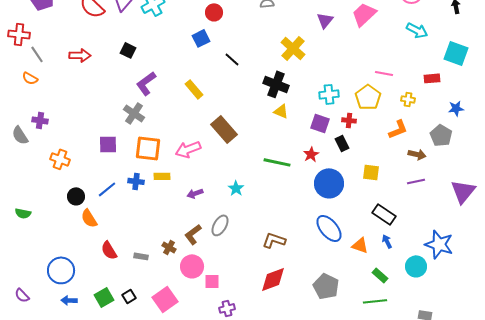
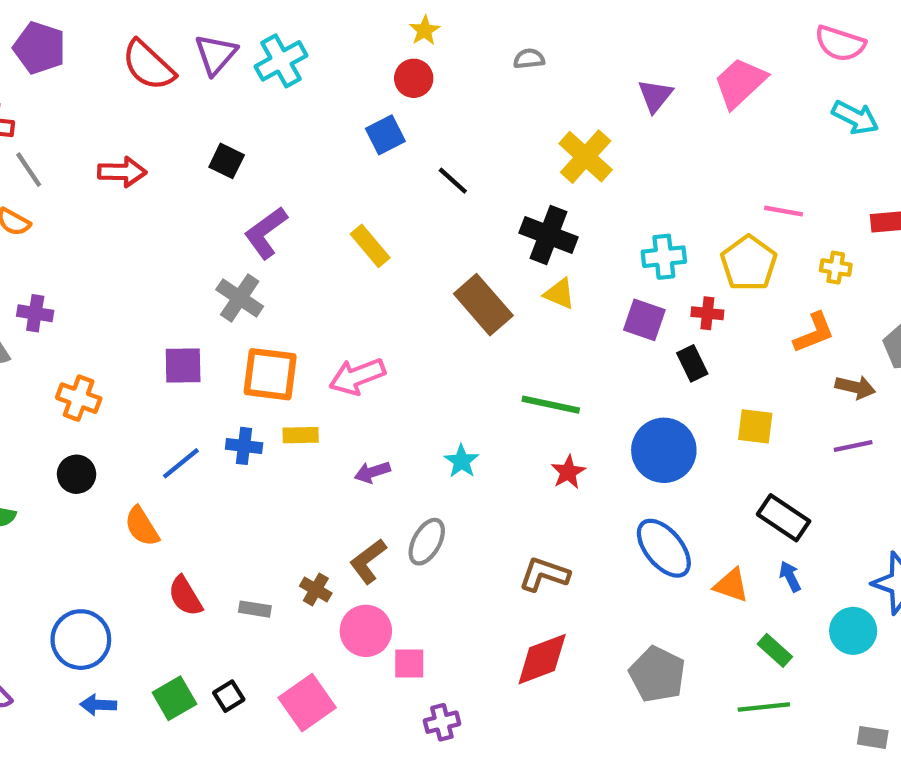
brown rectangle: (224, 129) -> (483, 305), moved
red star: (311, 154) -> (568, 472), moved
black circle: (76, 196) -> (77, 474), moved

